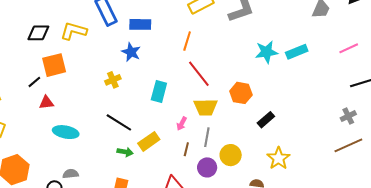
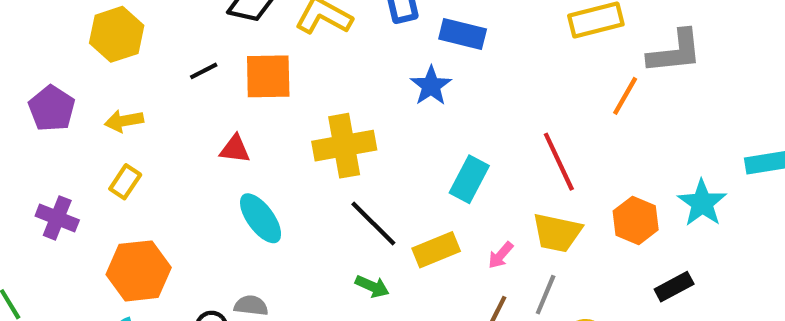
orange line: (187, 41) -> (625, 96), moved
cyan star: (266, 52) -> (702, 203), moved, turned 30
yellow cross: (113, 80) -> (344, 146), moved, size x1.8
black line: (34, 82) -> (204, 71), moved
cyan ellipse: (66, 132) -> (261, 218), turned 30
yellow rectangle: (149, 141) -> (436, 250), moved

